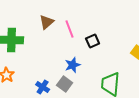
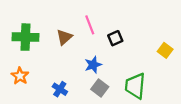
brown triangle: (47, 22) -> (64, 37), moved
gray square: (65, 84) -> (100, 88), moved

